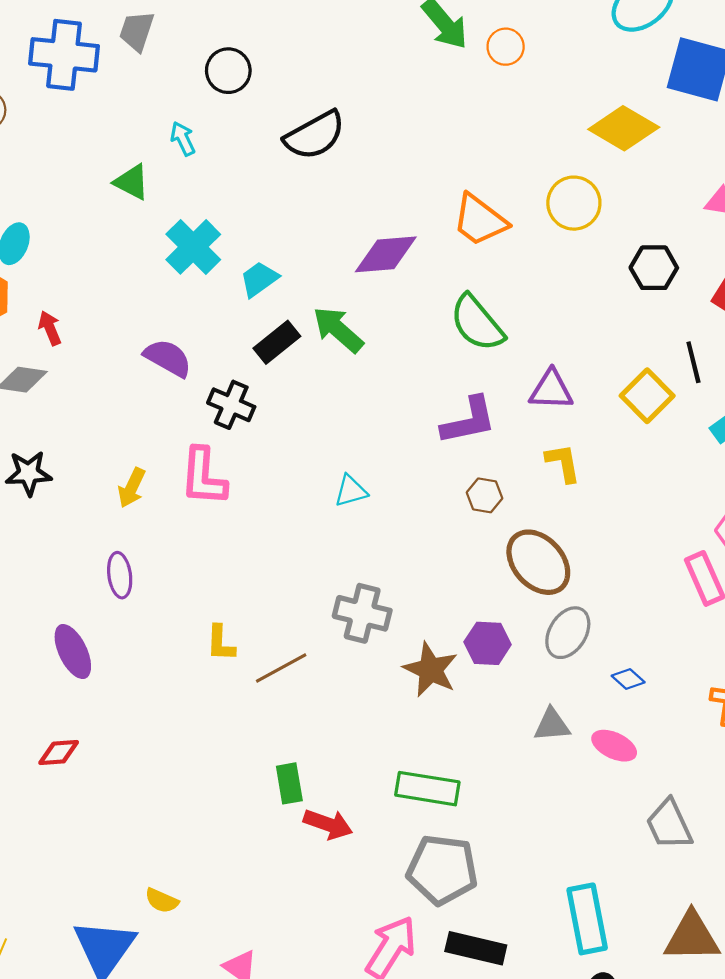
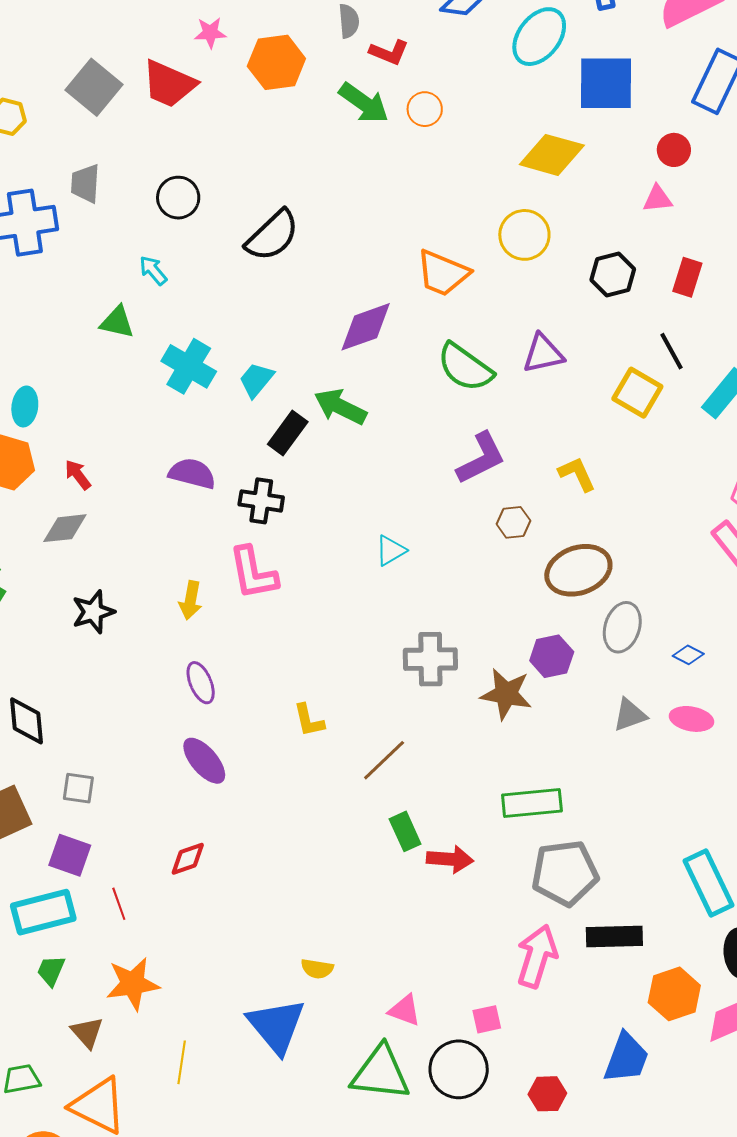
purple triangle: (551, 390) -> (543, 354), moved
brown ellipse: (538, 562) -> (578, 570), turned -52
purple ellipse: (73, 652) -> (204, 761), moved
brown line: (281, 668) -> (384, 760), moved

